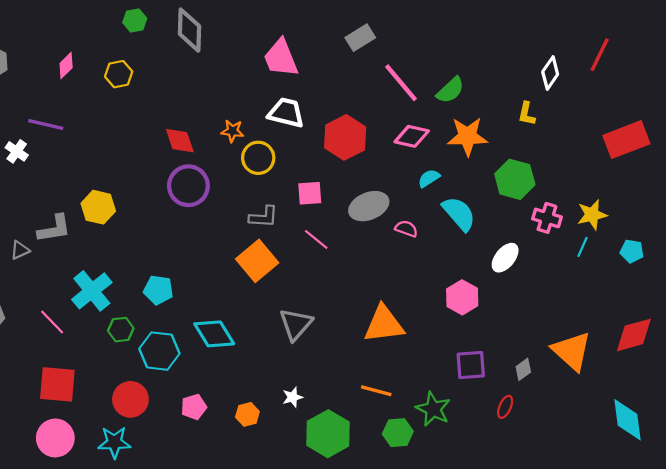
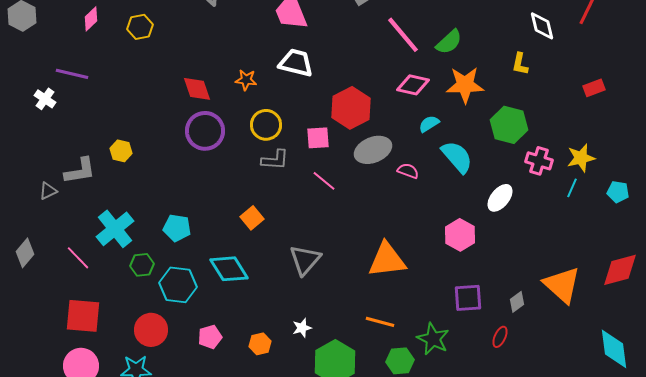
white diamond: (550, 73) -> (542, 26), turned -48
red hexagon: (345, 137) -> (351, 108), moved
red rectangle: (626, 140) -> (594, 88), moved, size x0.5
yellow circle: (258, 158) -> (266, 125), moved
yellow hexagon: (98, 207) -> (121, 151), size x0.7
orange square: (257, 261) -> (252, 218), moved, size x0.6

